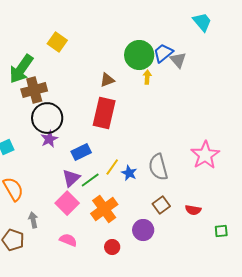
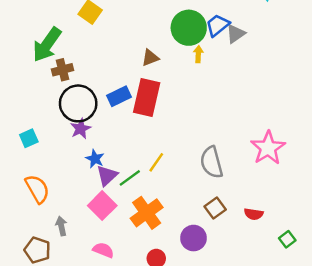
gray triangle: (178, 60) -> (236, 34), turned 36
brown cross: (34, 90) -> (63, 70), size x0.7
blue rectangle: (81, 152) -> (119, 96), moved
blue star: (129, 173) -> (95, 159), moved
green square: (221, 231) -> (287, 239), turned -32

